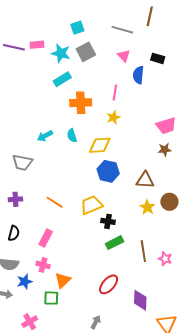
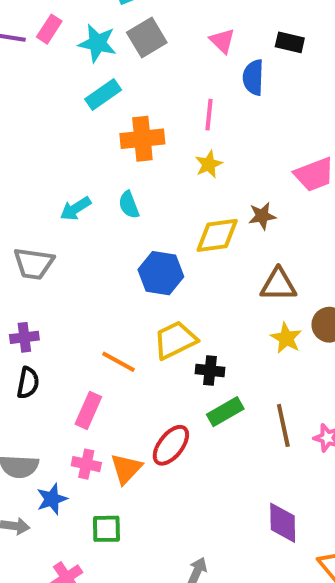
pink rectangle: (37, 45) -> (49, 29), turned -48
yellow diamond: (100, 145) -> (217, 235), moved
brown star: (165, 150) -> (262, 216), moved
blue hexagon: (108, 171) -> (161, 273), moved
orange line: (54, 202) -> (118, 362), moved
black semicircle: (14, 233) -> (28, 383), moved
orange triangle: (63, 280) -> (126, 469), moved
red ellipse: (109, 284) -> (171, 445), moved

